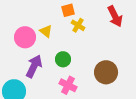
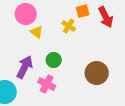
orange square: (68, 10) -> (83, 11), moved
pink circle: (25, 37) -> (26, 14), moved
pink cross: (68, 85) -> (47, 84), moved

